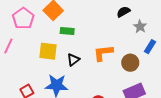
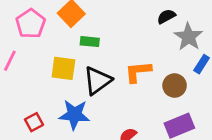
gray star: (140, 26) -> (188, 37), size x1.5
black triangle: (73, 60) -> (97, 81), size x1.6

